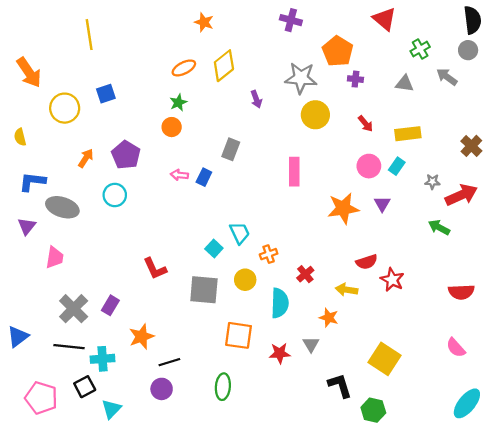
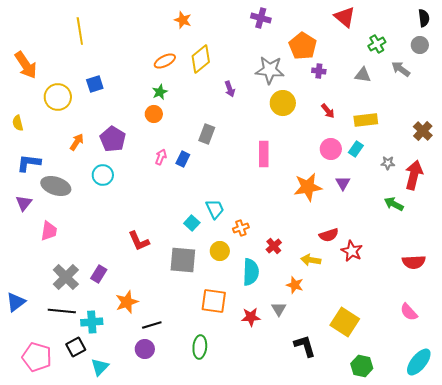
black semicircle: (473, 20) -> (424, 18), size x0.7
pink arrow: (179, 175) -> (161, 157), turned 105
red arrow: (461, 195) -> (414, 175), turned -52
green hexagon: (373, 410) -> (362, 366), moved

